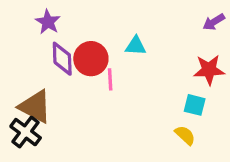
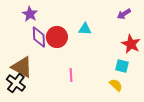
purple arrow: (214, 22) -> (124, 14), moved
red star: (209, 70) -> (131, 44), turned 30
pink line: (110, 79) -> (71, 75), moved

